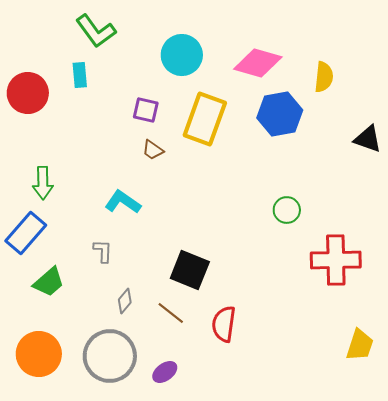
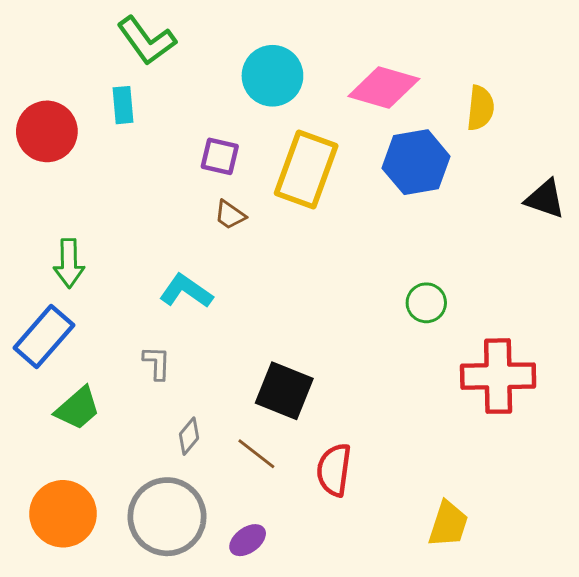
yellow trapezoid: (360, 345) -> (448, 524), moved

